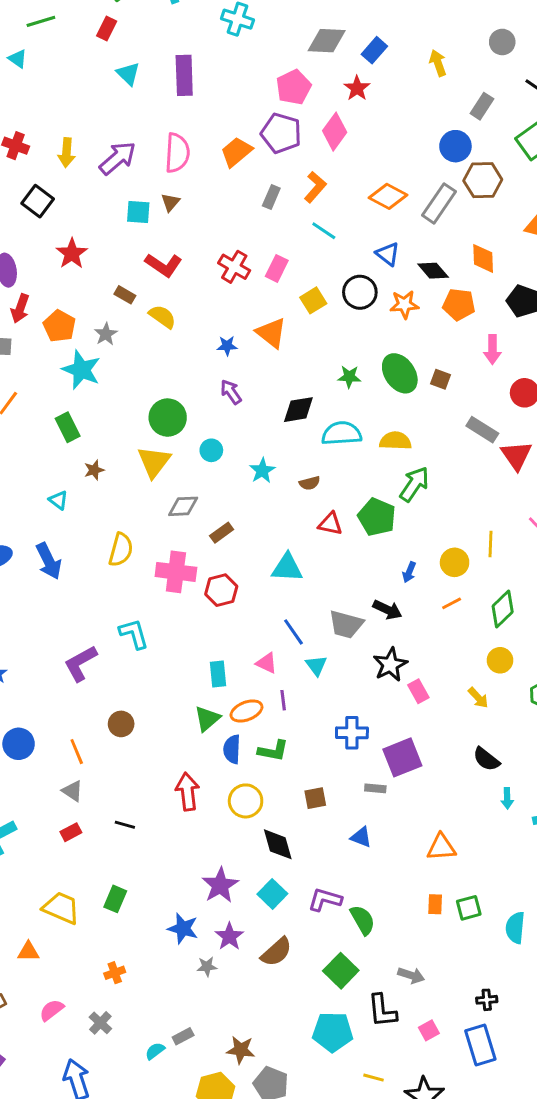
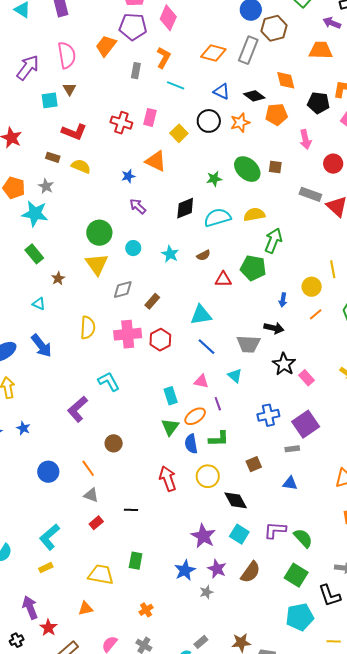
blue line: (293, 632) -> (207, 347), moved
blue star: (183, 928) -> (185, 570), turned -30

